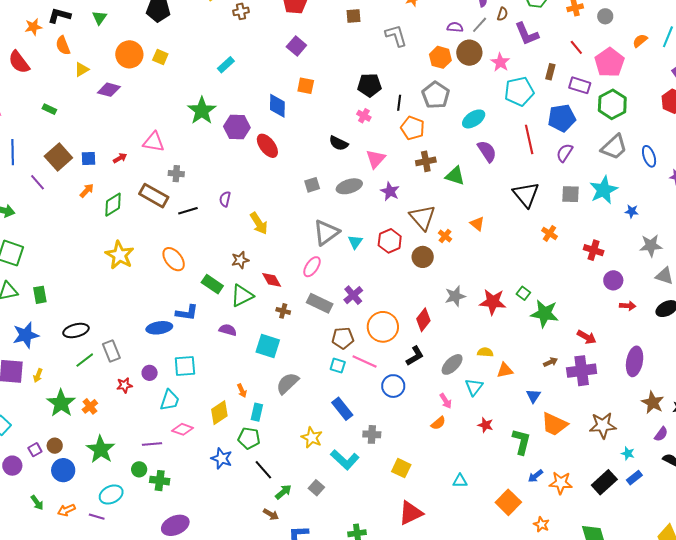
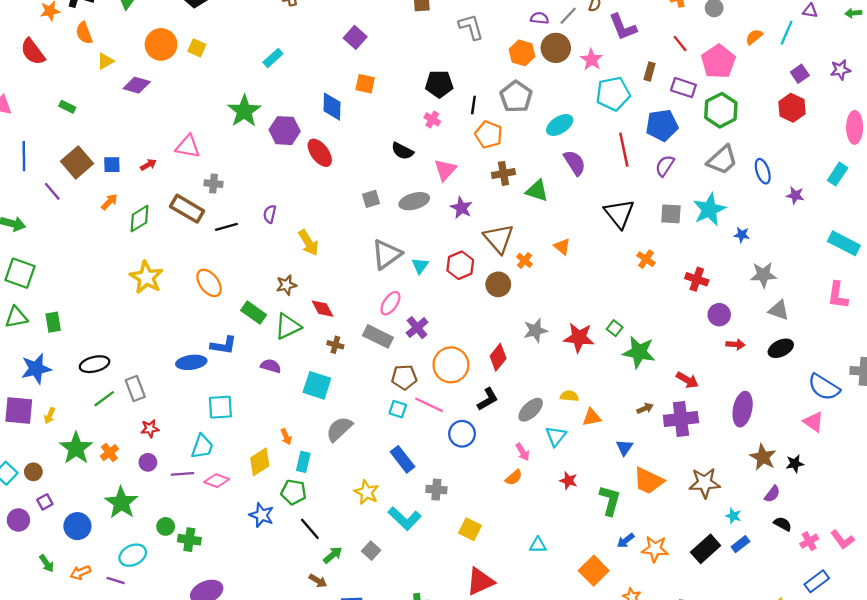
pink ellipse: (312, 267) -> (390, 303), moved
purple circle: (150, 373) -> (148, 462), moved
purple line: (152, 444) -> (182, 474), moved
brown circle: (55, 446) -> (33, 472), moved

